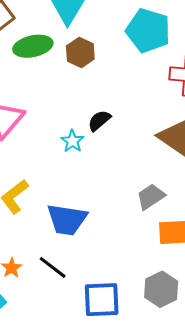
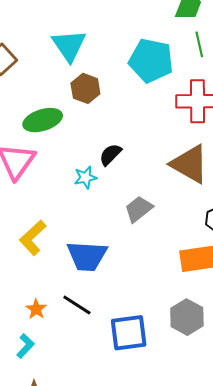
green ellipse: (33, 46) -> (43, 120), moved
cyan star: (72, 141) -> (85, 177), turned 30
gray trapezoid: (151, 197) -> (139, 209), moved

